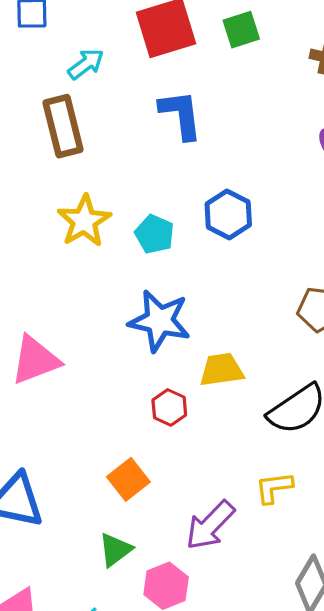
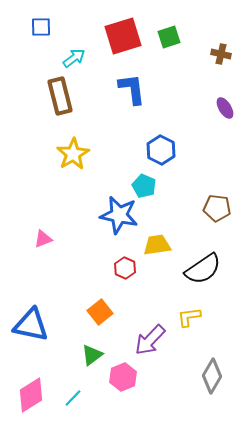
cyan pentagon: (155, 234) -> (144, 186), moved
pink triangle: (35, 360) -> (43, 239), size x0.6

